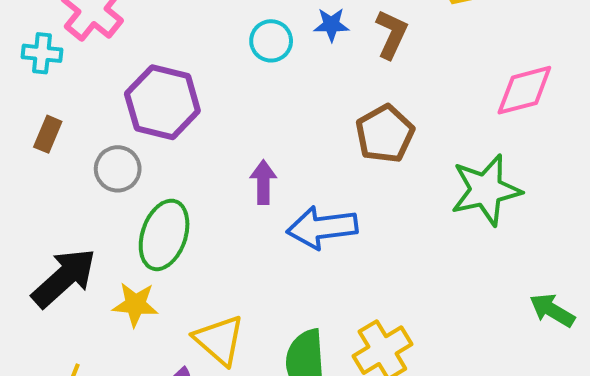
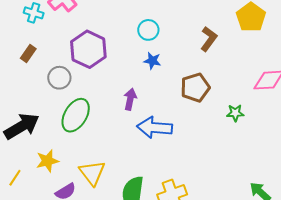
blue star: (331, 25) -> (152, 61), moved
green star: (486, 190) -> (235, 113), moved, size x0.5
yellow star: (135, 304) -> (47, 161), moved, turned -30

